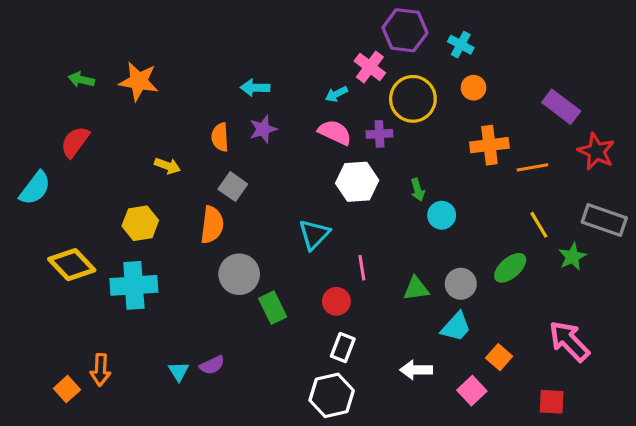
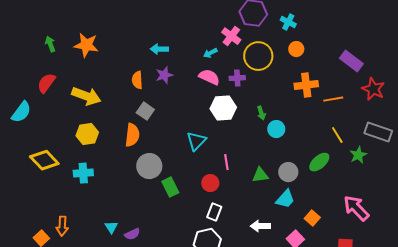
green arrow: (81, 80) -> (50, 44), turned 56
yellow arrow: (167, 166) -> (86, 96), moved, size x1.8
cyan cross: (134, 285) -> (83, 173), size x0.7
purple semicircle: (212, 365) -> (132, 234), moved

